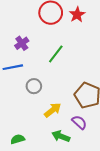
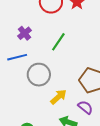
gray circle: (34, 86) -> (39, 75), size x1.5

